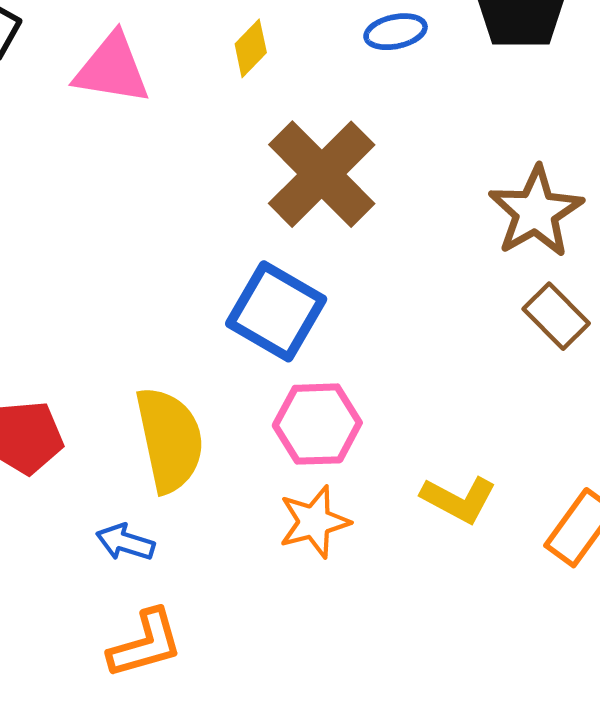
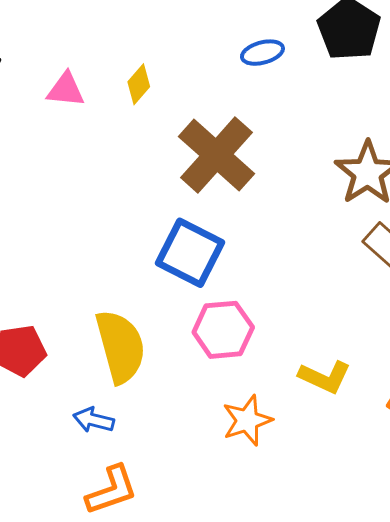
yellow diamond: (251, 48) -> (139, 84), moved
pink triangle: (112, 69) -> (66, 90), size x0.7
orange star: (314, 522) -> (247, 420), moved

